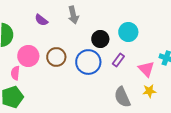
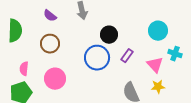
cyan circle: (128, 32) -> (158, 31), moved
pink circle: (28, 56) -> (55, 79), moved
brown circle: (56, 57) -> (50, 44), moved

